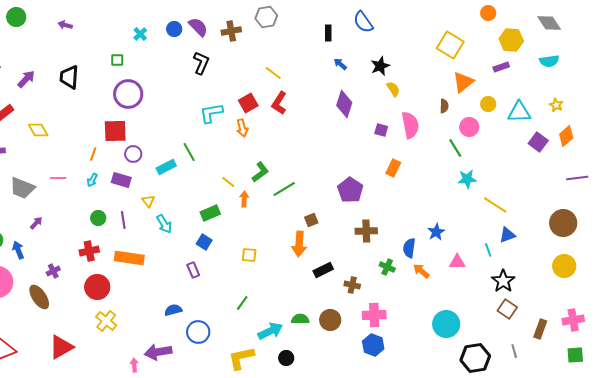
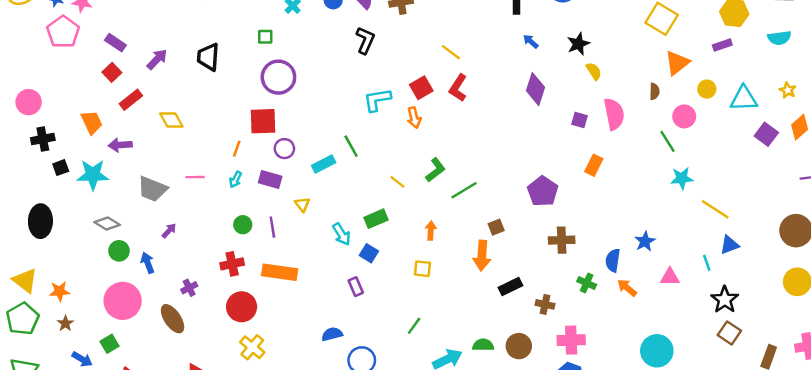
orange arrow: (244, 199) -> (431, 231), moved
cyan arrow: (164, 224) -> (342, 234), moved

